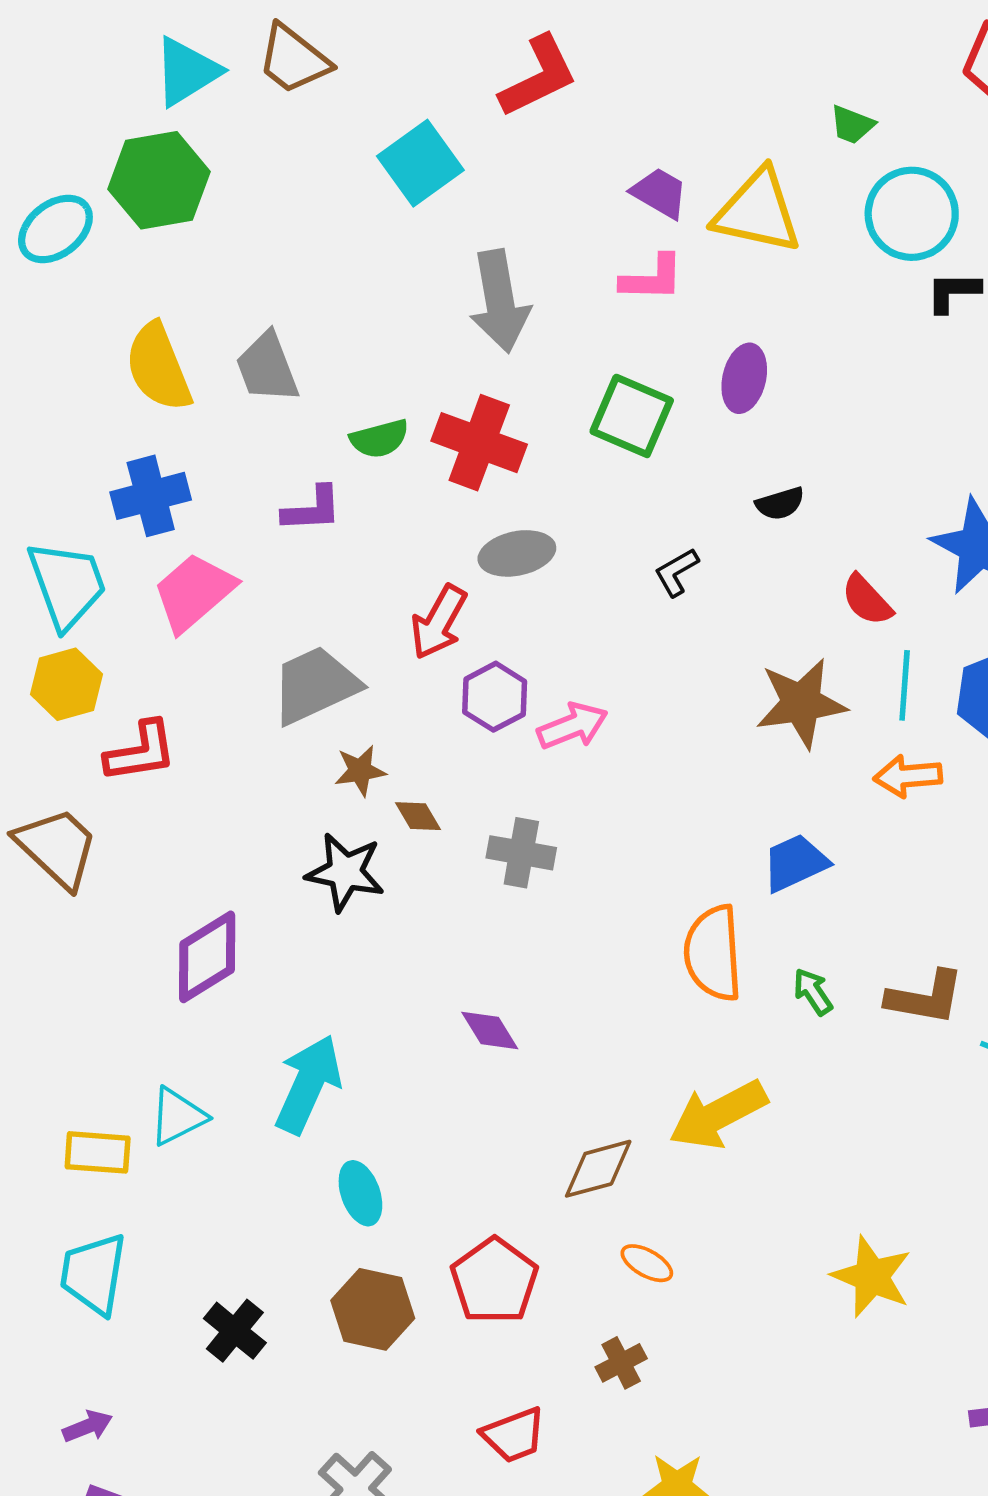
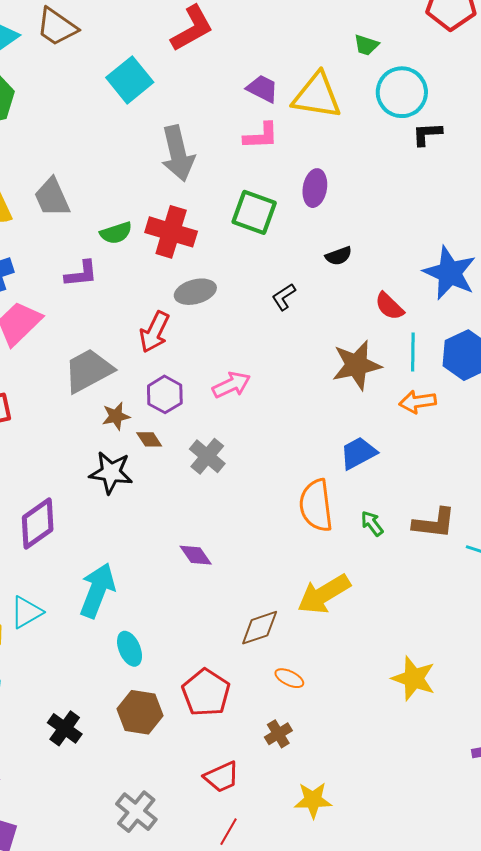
purple hexagon: (495, 697) -> (165, 394), moved
gray cross: (521, 853) -> (207, 456), turned 33

